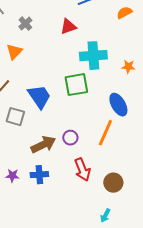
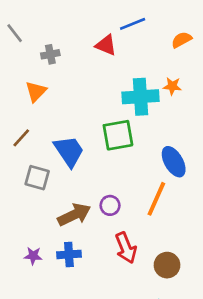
gray cross: (25, 24) -> (50, 54), turned 32
red triangle: (68, 27) -> (106, 45), moved, turned 42
orange star: (128, 67) -> (172, 86), moved

